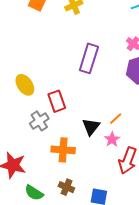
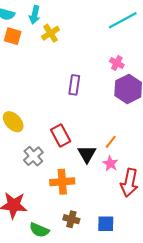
purple rectangle: (89, 58) -> (74, 85), size x0.7
red rectangle: (57, 101) -> (61, 135), moved

